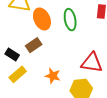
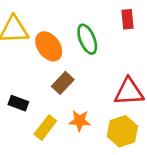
brown rectangle: (34, 45) -> (63, 83), moved
yellow rectangle: (18, 74) -> (45, 128), moved

